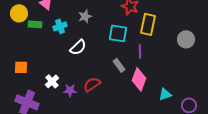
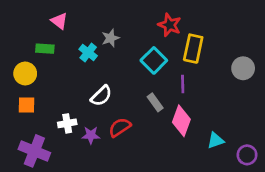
yellow circle: (19, 13) -> (25, 74), moved
cyan cross: (60, 26) -> (88, 53), moved, turned -32
cyan square: (118, 33) -> (154, 60), turned 36
white semicircle: (78, 47) -> (101, 96), moved
white cross: (52, 81) -> (67, 123), turned 32

